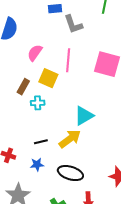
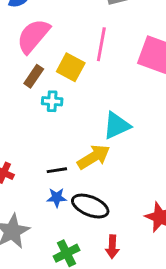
pink semicircle: (35, 53) -> (33, 36), moved, size x1.5
black line: (41, 142) -> (57, 170), moved
blue star: (37, 164) -> (57, 198), moved

